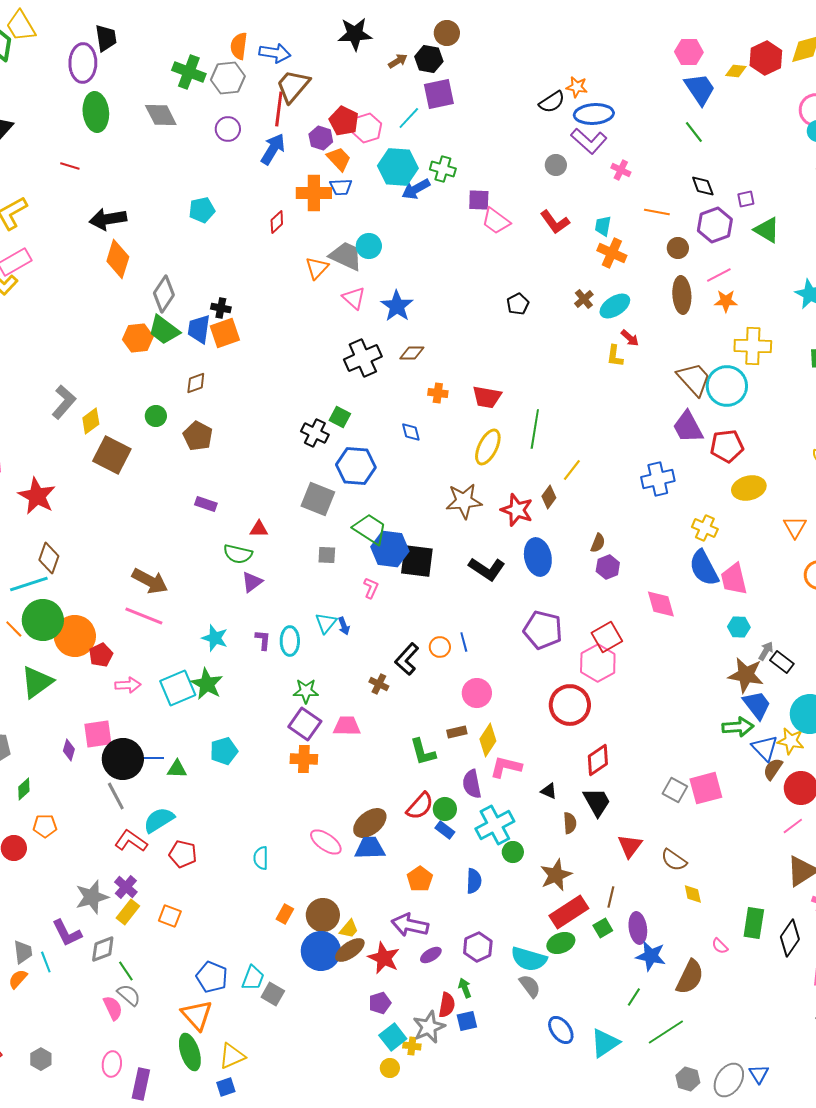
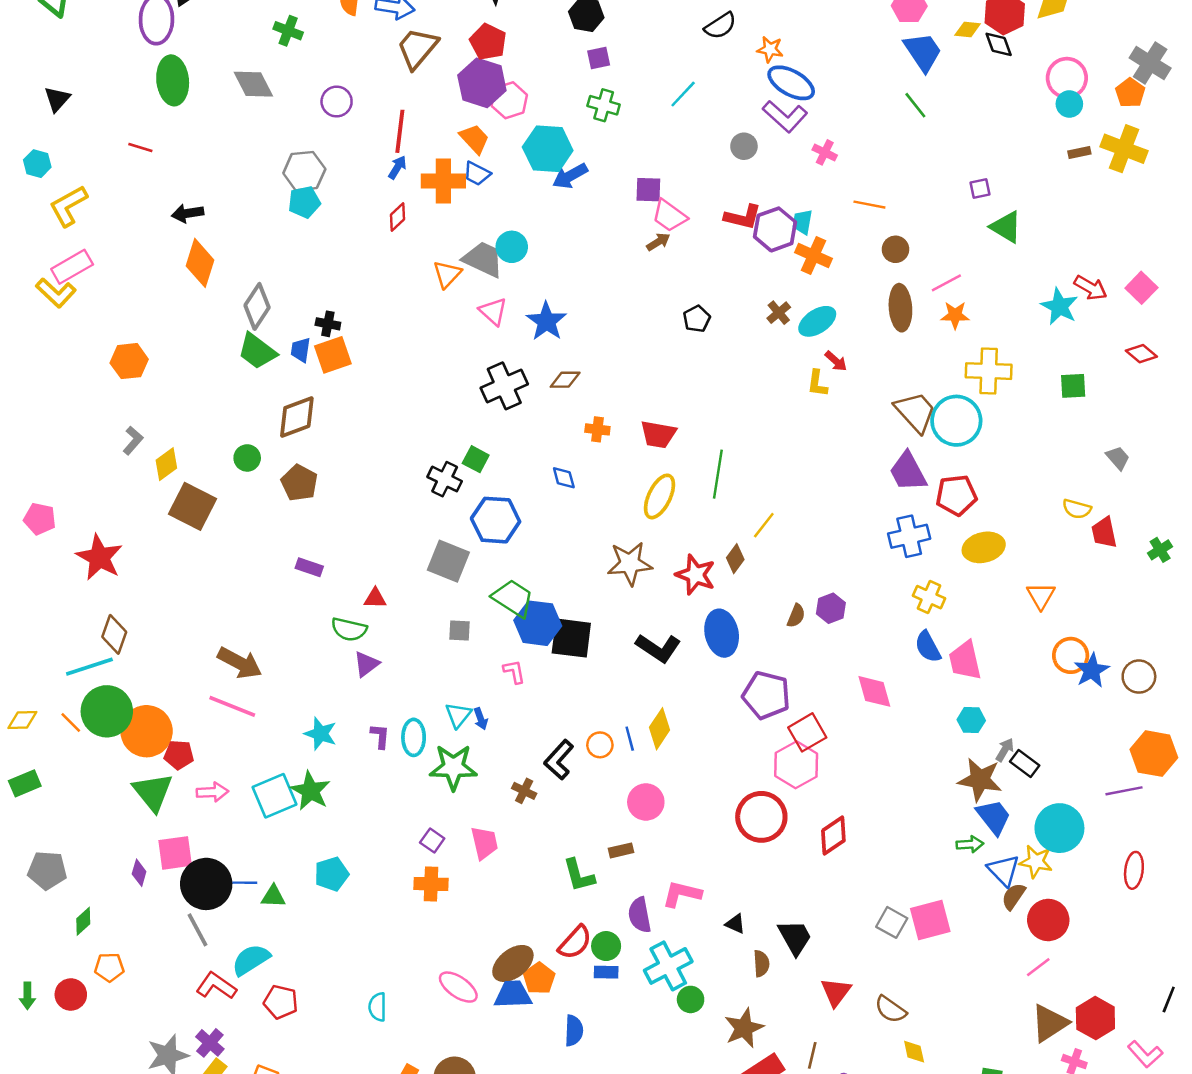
brown arrow: (398, 61) -> (658, 242), moved
green cross: (189, 72) -> (288, 31), size x0.7
gray hexagon: (228, 78) -> (304, 171), moved
purple square: (439, 94) -> (599, 58), size x0.6
black semicircle: (552, 102) -> (720, 26), moved
red line: (279, 109) -> (400, 131), moved
blue ellipse: (594, 114) -> (791, 83), turned 33
cyan line: (409, 118) -> (683, 94), moved
red pentagon: (344, 121) -> (488, 42), moved
purple hexagon: (321, 138) -> (482, 83), moved, size x1.6
blue arrow: (273, 149) -> (397, 167), moved, size x0.6
green cross: (443, 169) -> (604, 105), moved
black diamond: (703, 186) -> (999, 44), moved
blue trapezoid: (341, 187) -> (477, 174), turned 30
black arrow: (108, 219) -> (188, 213), size x0.7
red L-shape: (555, 222) -> (743, 217), turned -40
purple hexagon: (715, 225) -> (775, 229), moved
blue trapezoid: (199, 329) -> (301, 350), size x0.7
orange hexagon: (138, 338) -> (129, 361), moved
brown diamond: (196, 383) -> (297, 417), size x1.6
gray L-shape: (64, 402) -> (133, 441), size x0.7
blue cross: (658, 479) -> (909, 536), moved
purple hexagon: (608, 567) -> (831, 608), moved
blue semicircle: (704, 568) -> (928, 647), size x0.7
pink L-shape: (371, 588) -> (514, 672), turned -35
purple pentagon: (543, 630) -> (766, 695), moved
red pentagon: (101, 655) -> (179, 755), turned 30
green triangle: (37, 682) -> (153, 792), moved, turned -33
green star: (306, 691) -> (453, 767), moved, size x1.5
purple square: (305, 724) -> (432, 840), size x0.6
pink trapezoid: (347, 726) -> (484, 843), turned 76
green arrow: (738, 727) -> (970, 844), size x0.7
yellow diamond: (488, 740) -> (660, 729), moved
red diamond: (598, 760) -> (833, 836), moved
blue rectangle: (445, 830) -> (606, 972), turned -36
orange pentagon: (420, 879) -> (539, 978), moved
blue semicircle: (474, 881) -> (574, 1031), moved

